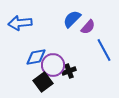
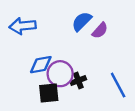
blue line: (104, 50) -> (118, 85), moved
black square: (43, 82) -> (49, 93), turned 30

